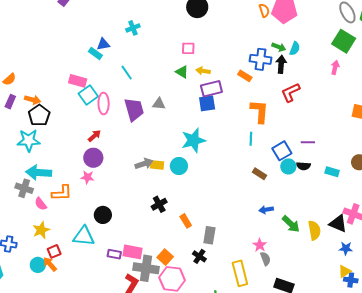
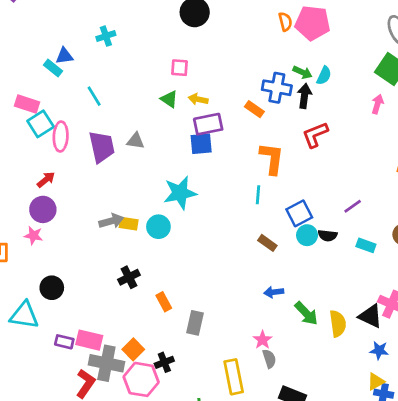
purple line: (308, 142) -> (353, 206), moved, turned -40
black cross: (199, 256) -> (164, 362), moved, turned 32

